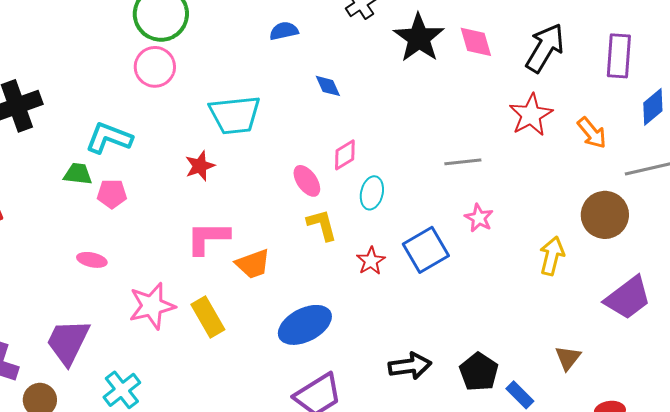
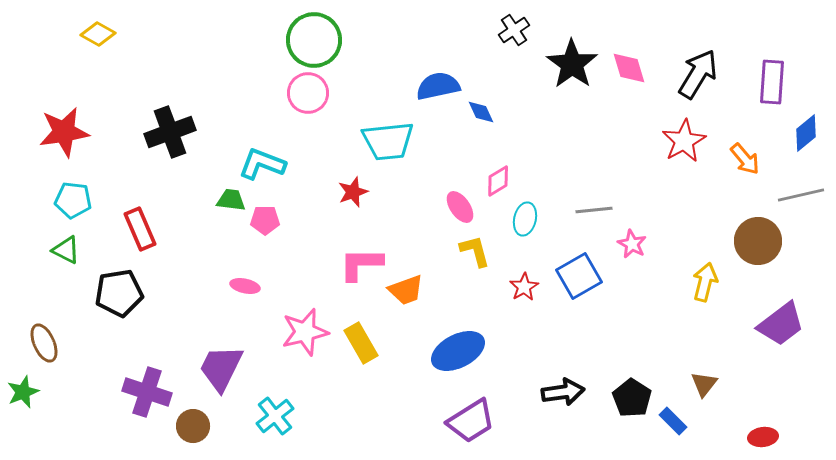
blue semicircle: (284, 31) -> (438, 86), moved, size x1.5
gray line: (463, 162) -> (594, 210), moved
brown triangle: (568, 358) -> (704, 384), moved

